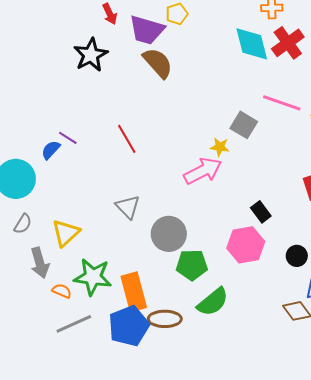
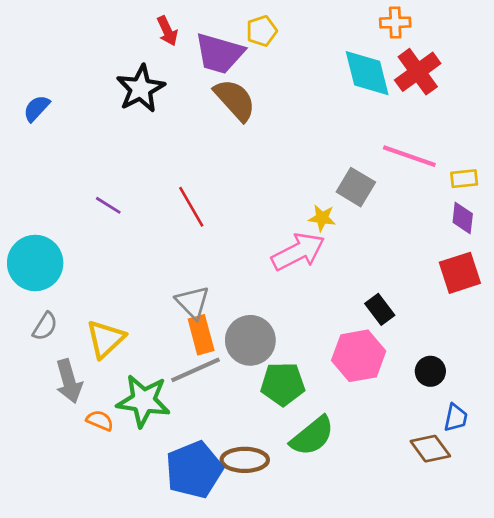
blue semicircle: (51, 150) -> (37, 108), moved
orange rectangle: (134, 292) -> (201, 335), moved, size x0.7
gray line: (74, 324) -> (195, 370), moved

